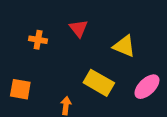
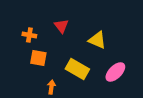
orange square: (20, 89) -> (38, 58), moved

